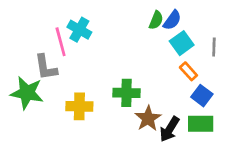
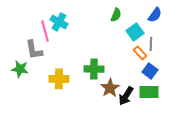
blue semicircle: (172, 20) -> (155, 15), moved
gray line: (214, 47) -> (151, 44), moved
green star: (27, 93) -> (20, 69), size x0.7

